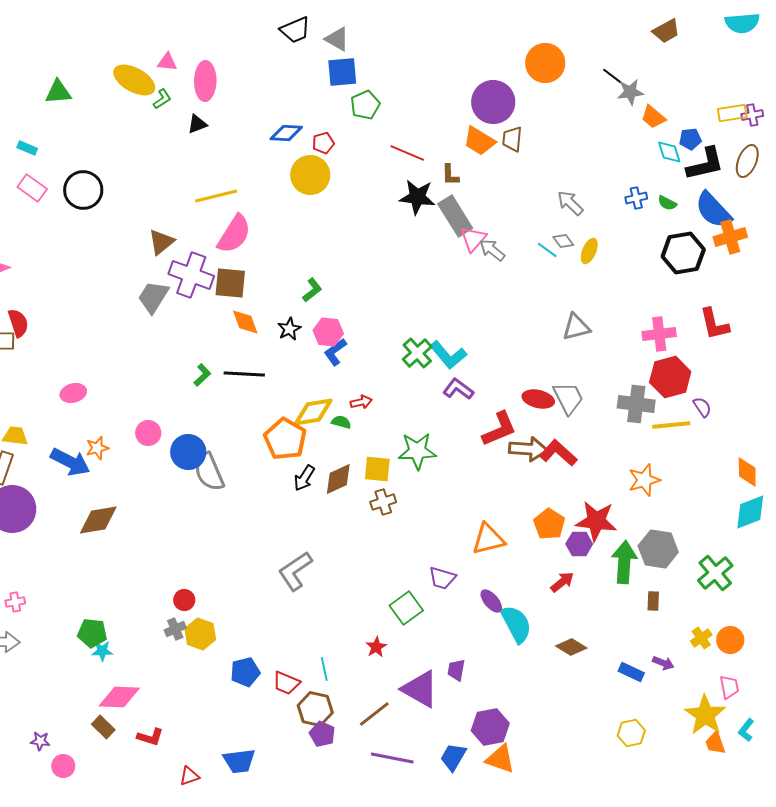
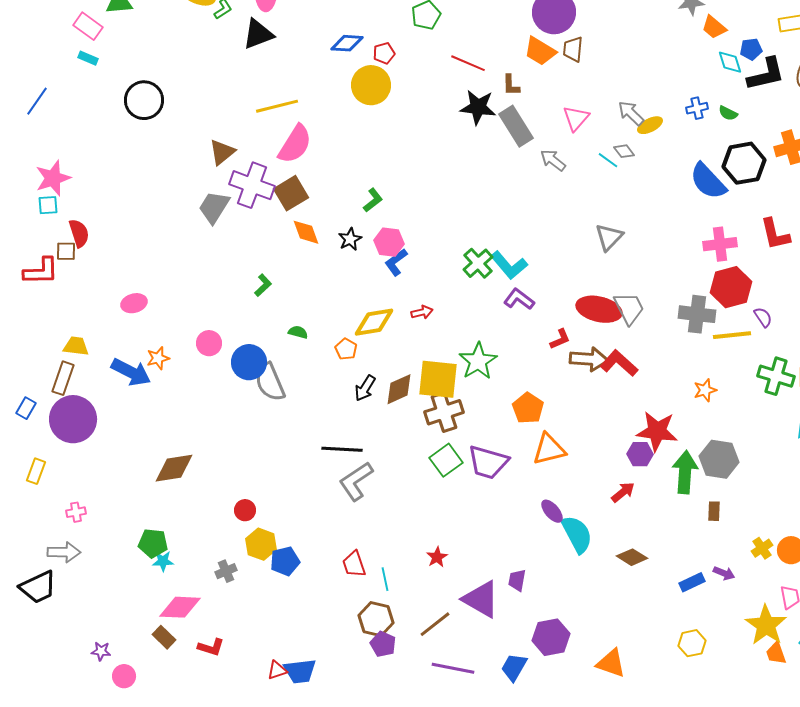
black triangle: (197, 124) -> (258, 34), size x1.6
pink rectangle: (32, 188) -> (88, 26), moved
blue semicircle: (713, 210) -> (708, 181), moved
pink triangle: (473, 239) -> (576, 118), moved
yellow ellipse: (589, 251) -> (650, 125), moved, turned 40
brown square: (230, 283) -> (291, 193), turned -36
gray triangle: (576, 327) -> (609, 237), moved, turned -32
black line: (244, 374) -> (342, 449), moved
red ellipse: (538, 399) -> (599, 309), size x1.4
green semicircle: (341, 422) -> (298, 332), moved
red L-shape: (499, 429) -> (560, 339), size x0.6
orange pentagon: (285, 439) -> (346, 349), size x0.5
green star: (417, 451) -> (478, 361), turned -30
yellow square: (377, 469) -> (438, 379), size x1.5
orange star: (644, 480) -> (705, 390), size x0.7
brown cross: (383, 502) -> (444, 412), size x1.5
brown diamond: (98, 520) -> (174, 468), moved
orange pentagon: (549, 524) -> (528, 408), moved
green cross: (715, 573) -> (776, 376), moved, turned -33
purple trapezoid: (442, 578) -> (488, 462), moved, size x1.5
green square: (406, 608) -> (446, 460), moved
gray cross: (175, 629) -> (226, 571), moved
blue pentagon: (245, 672) -> (285, 561), moved
blue rectangle: (631, 672) -> (692, 582), turned -50
red trapezoid: (286, 683) -> (354, 564), moved, turned 48
orange triangle: (500, 759) -> (611, 663), moved
red triangle: (189, 776) -> (277, 670), moved

